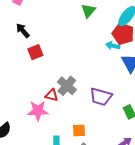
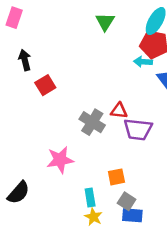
black arrow: (23, 31) -> (25, 60), turned 35
red triangle: (52, 95) -> (119, 111), moved

